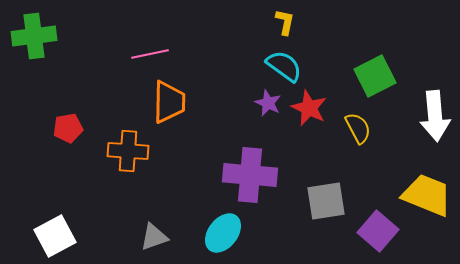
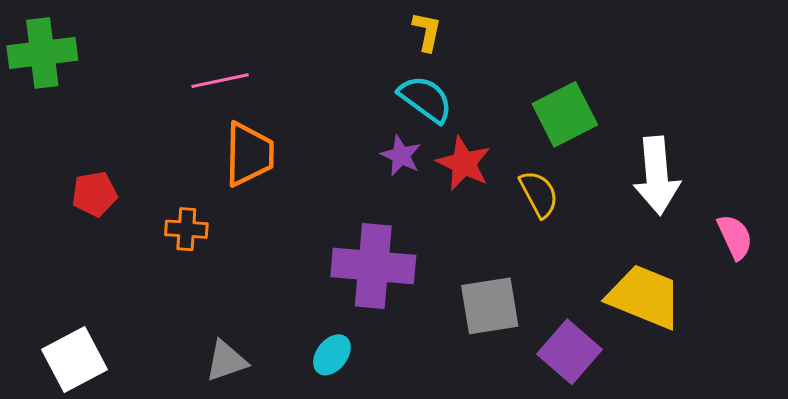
orange cross: (128, 151) -> (186, 229), size x0.7
cyan ellipse: (223, 233) -> (332, 355), size x0.7

